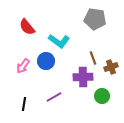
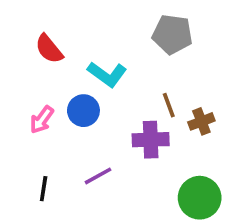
green circle: (102, 96) -> (200, 198), moved, size x1.5

